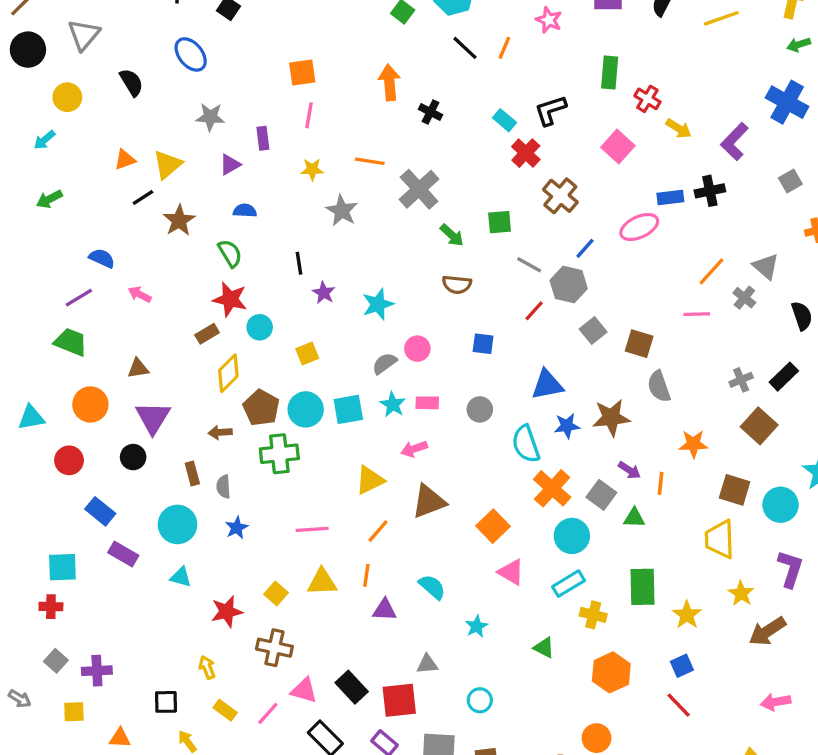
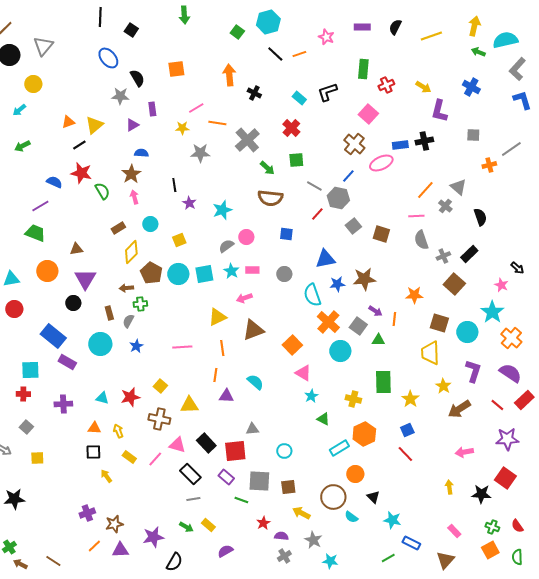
green arrow: (799, 45) -> (478, 52), turned 40
orange line: (504, 48) -> (299, 54), turned 48
black semicircle: (131, 82) -> (137, 78), moved
red cross: (647, 99) -> (386, 85), turned 35
blue cross: (787, 102) -> (471, 87), size x0.7
pink line: (309, 115) -> (196, 108), moved, turned 49
yellow arrow: (679, 128) -> (423, 87), moved
purple L-shape: (735, 142) -> (439, 111), turned -30
red cross: (526, 153) -> (291, 128), moved
gray square: (790, 181) -> (473, 135), turned 32
brown cross: (560, 196) -> (354, 144), moved
gray star: (342, 211) -> (200, 153), turned -30
brown star: (179, 220) -> (131, 174), moved
green semicircle: (230, 253) -> (102, 191), moved
brown semicircle: (457, 285) -> (270, 198), size x1.4
pink arrow: (140, 294) -> (134, 197), moved, turned 48
red star: (230, 299) -> (81, 173), moved
gray semicircle: (659, 386) -> (421, 240), moved
green cross: (279, 454) -> (140, 304), moved, size x0.6
red circle: (69, 460) -> (14, 309), moved
gray semicircle: (223, 487) -> (128, 321), turned 32
blue rectangle: (100, 511) -> (53, 336), size x1.4
orange line: (378, 531) -> (222, 348), turned -49
cyan triangle: (181, 577) -> (102, 398), moved
yellow triangle: (322, 582) -> (189, 405), moved
cyan rectangle: (569, 584) -> (339, 448), moved
cyan star: (477, 626) -> (311, 396), moved
purple cross: (97, 671) -> (63, 404), moved
orange triangle: (120, 738) -> (94, 428), moved

